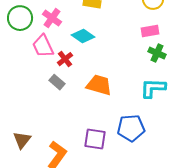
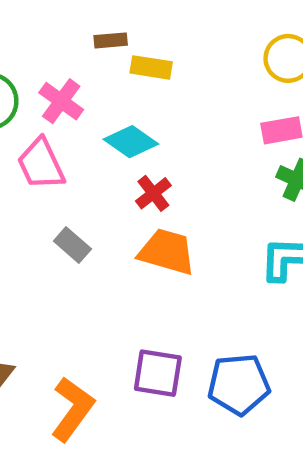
red cross: (65, 59) -> (153, 193), moved
blue pentagon: (131, 128) -> (239, 384), moved

